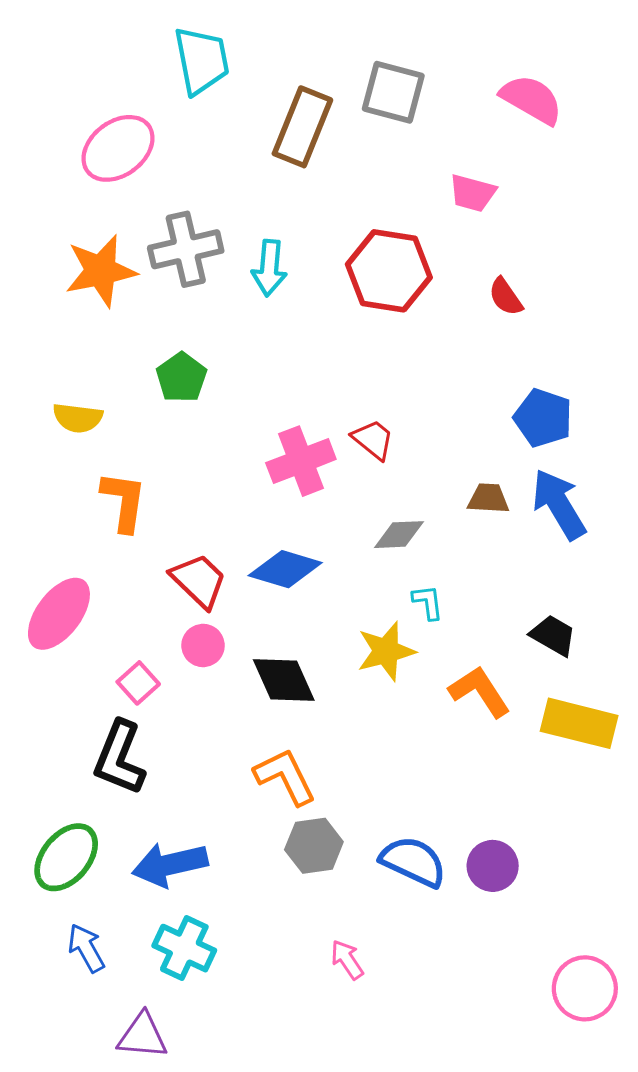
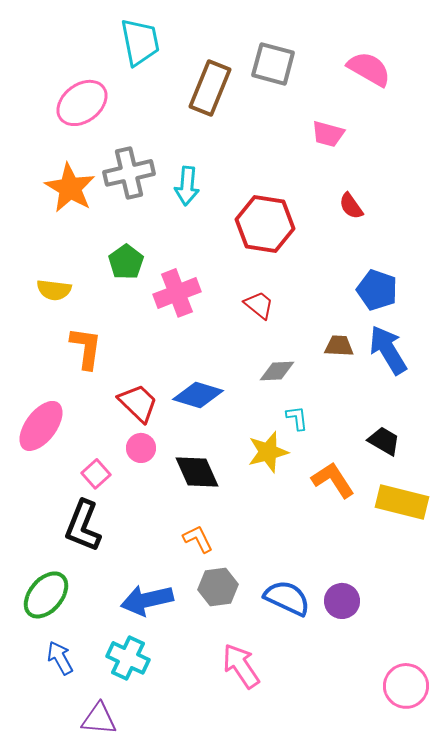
orange star: (101, 271) -> (70, 188), turned -30
red hexagon: (389, 271) -> (265, 224), moved
pink cross: (301, 461) -> (177, 293), moved
orange L-shape: (285, 777) -> (198, 539), size x0.7
blue arrow: (170, 864) -> (147, 600), moved
pink arrow: (347, 960) -> (241, 666), size x1.6

